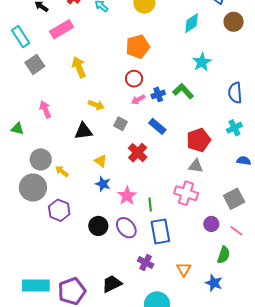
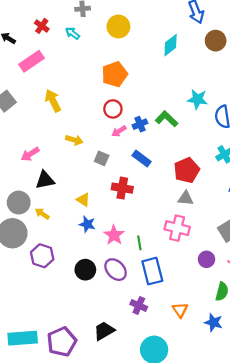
cyan star: (202, 62) -> (197, 99), moved, turned -30
pink arrow: (45, 109) -> (30, 154), moved, turned -96
black triangle: (83, 131) -> (45, 180), moved
red cross: (138, 153) -> (122, 188), turned -30

